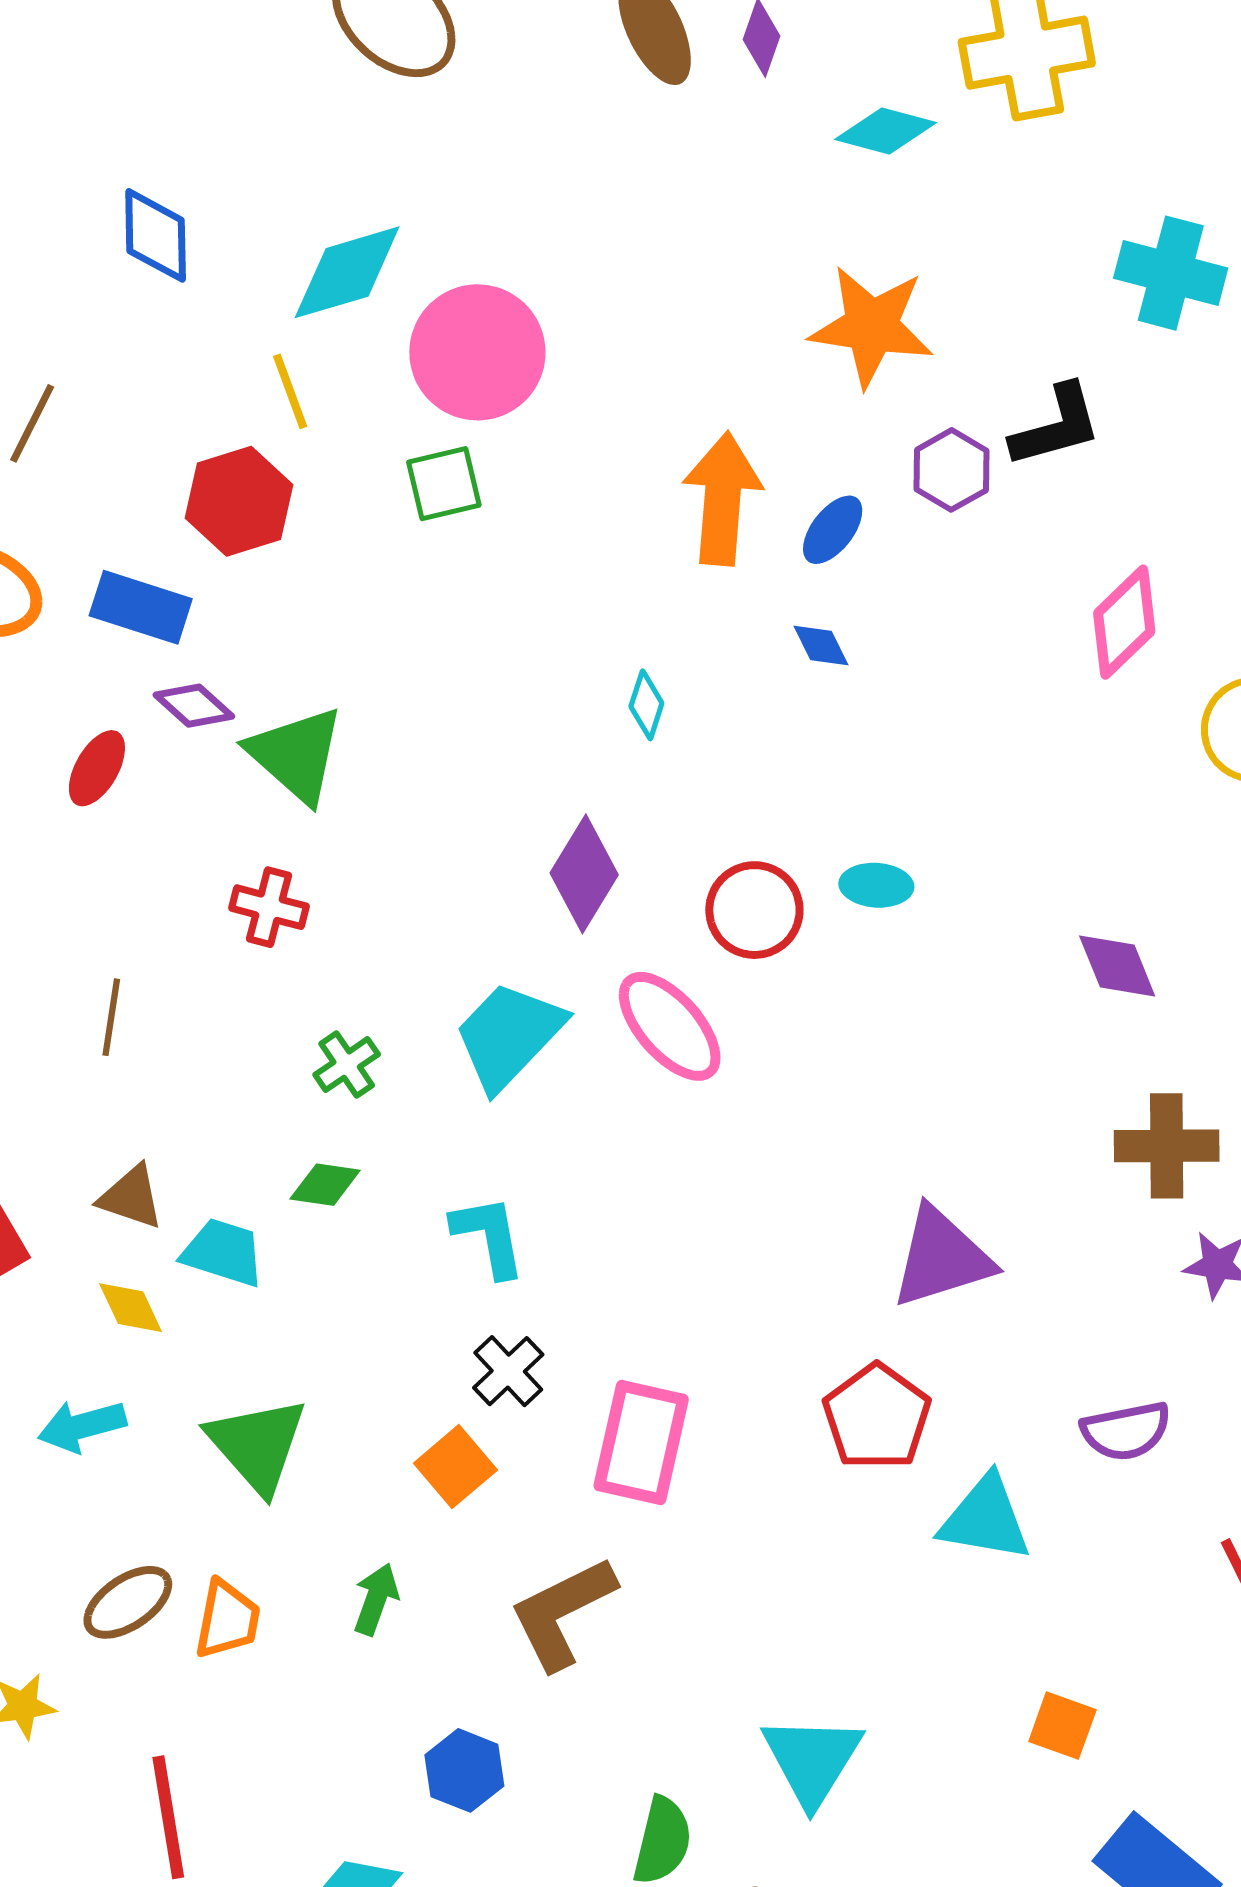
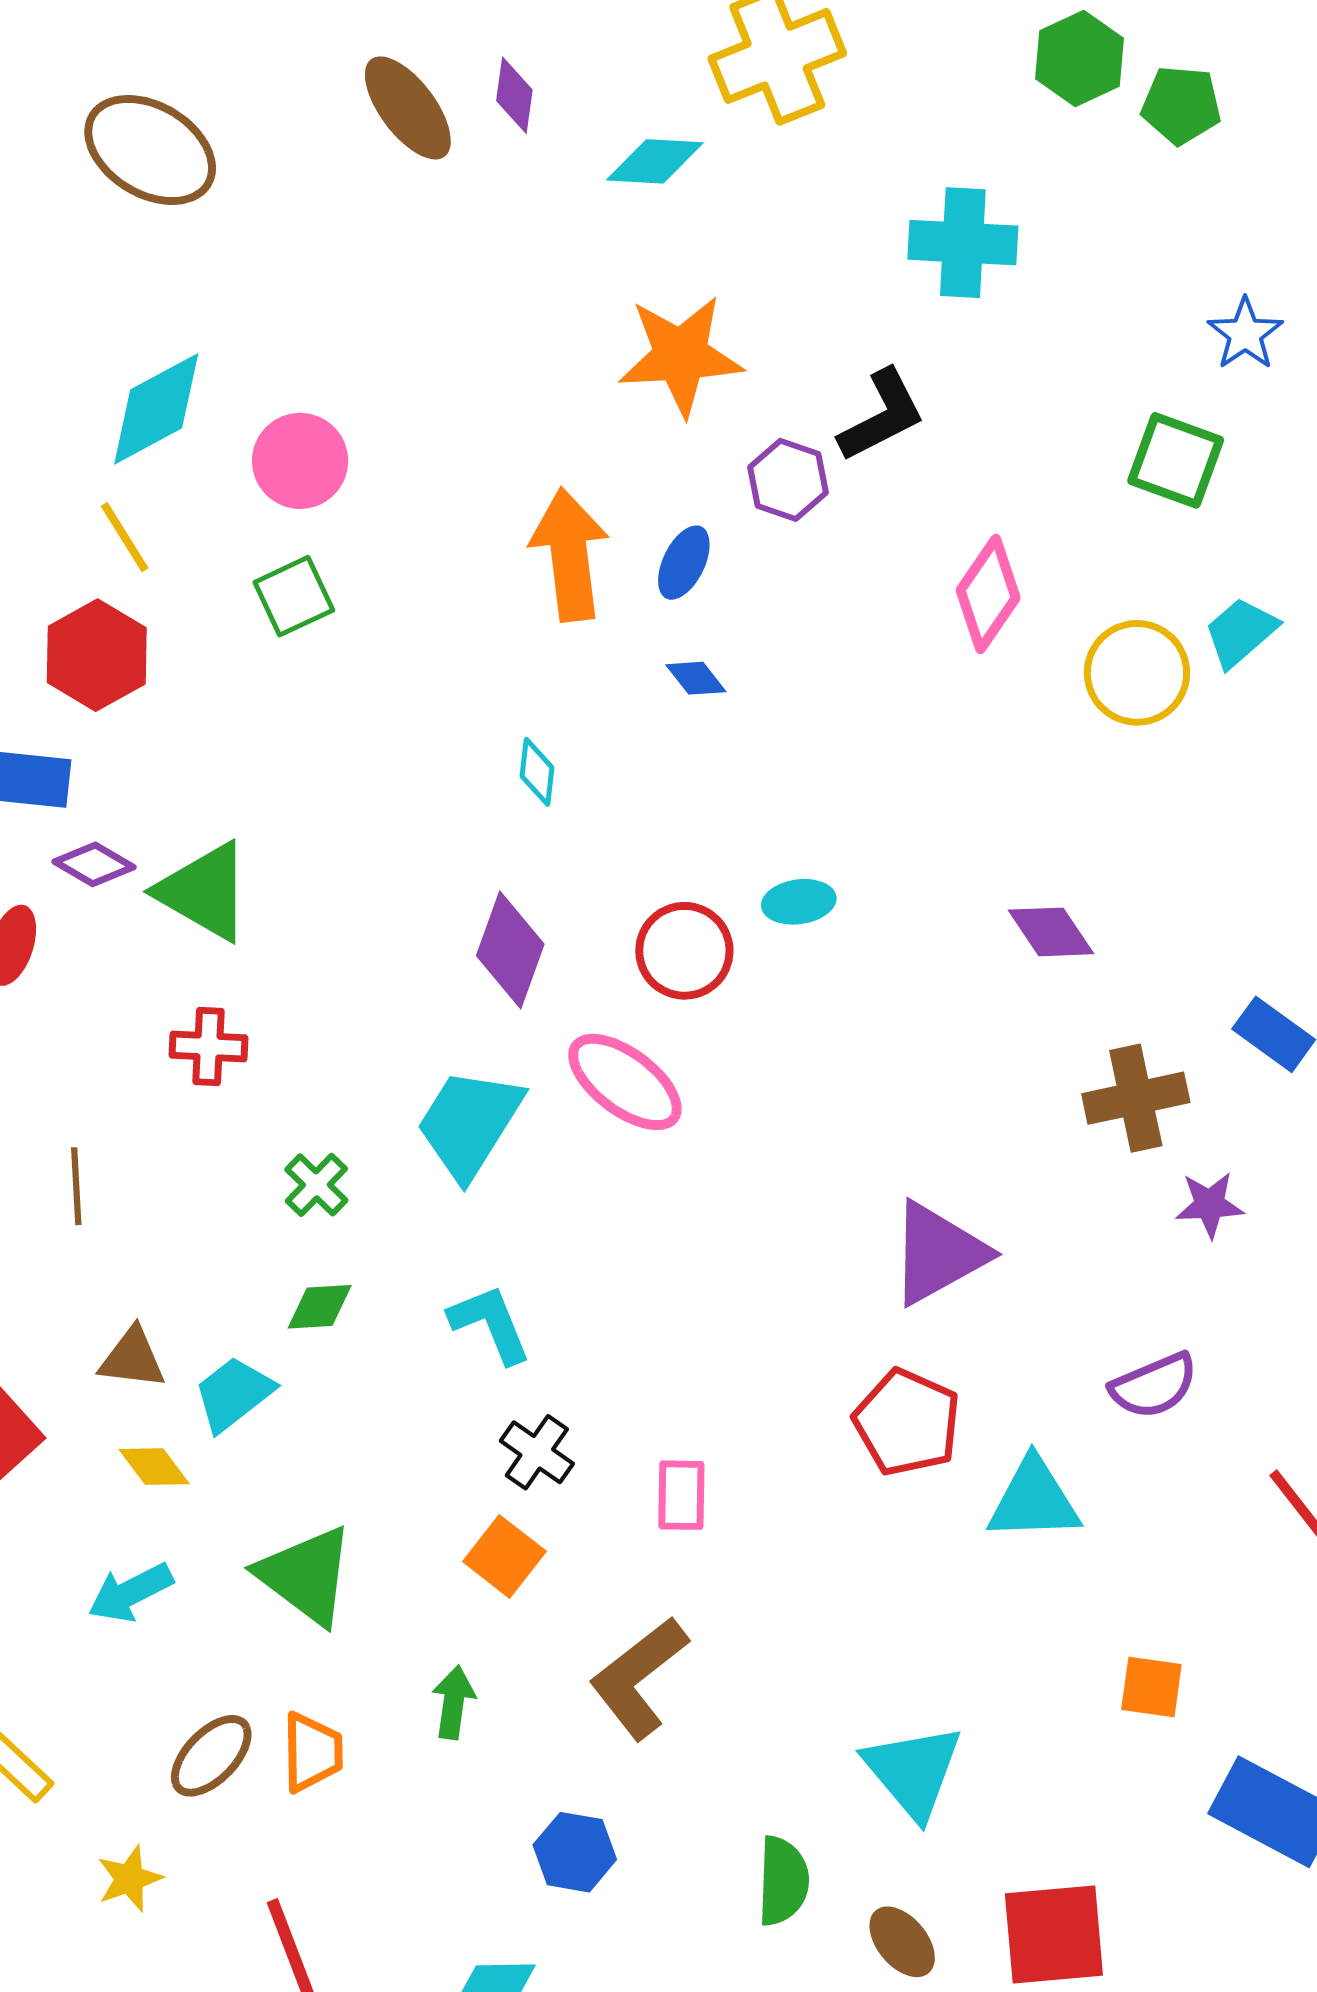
pink circle: (477, 352) -> (300, 461), size x0.7
cyan trapezoid: (223, 1252) -> (234, 1394), turned -44
pink rectangle: (641, 1443) -> (681, 1495), size x0.6

